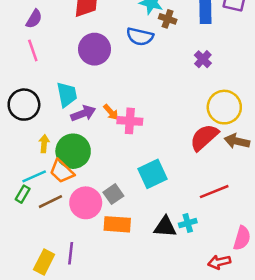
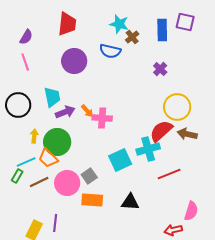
brown cross: (168, 19) -> (132, 37), turned 32
cyan cross: (188, 223) -> (148, 149), moved, size x1.6

